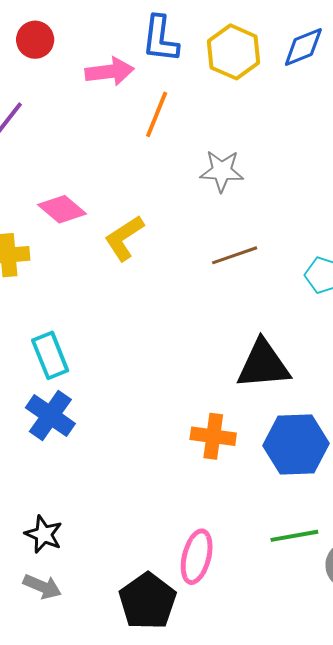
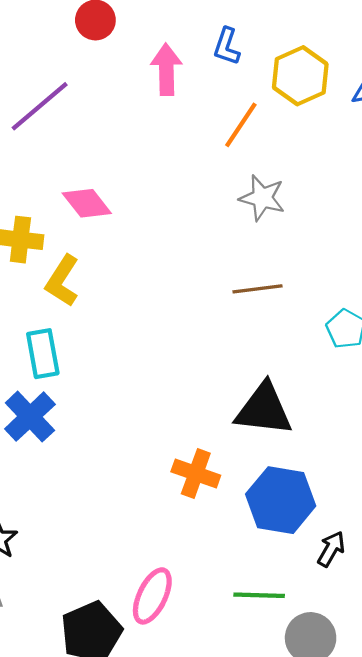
blue L-shape: (160, 39) -> (227, 46), size x0.7
pink arrow: (110, 72) -> (166, 70), turned -96
orange line: (157, 114) -> (241, 125), moved
yellow L-shape: (124, 238) -> (62, 281), moved, turned -36

